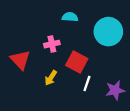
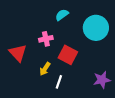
cyan semicircle: (70, 17) -> (62, 15), turned -40
white line: (87, 84) -> (59, 82), moved

